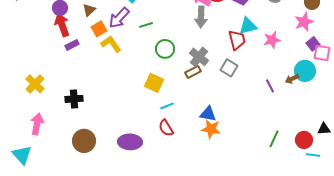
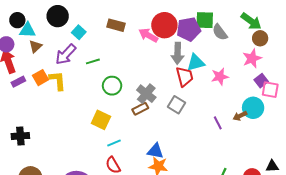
gray arrow: (201, 17) -> (178, 53), moved
orange square: (99, 29) -> (40, 78), moved
yellow L-shape: (111, 44) -> (58, 81), turned 30

